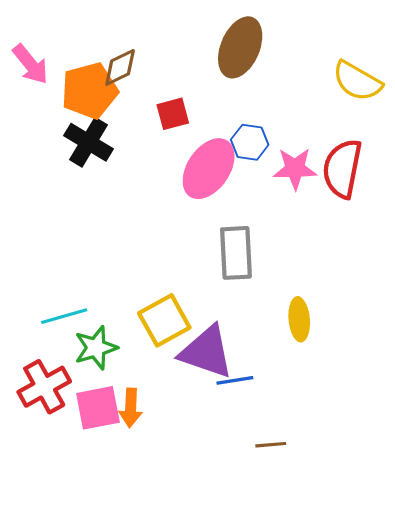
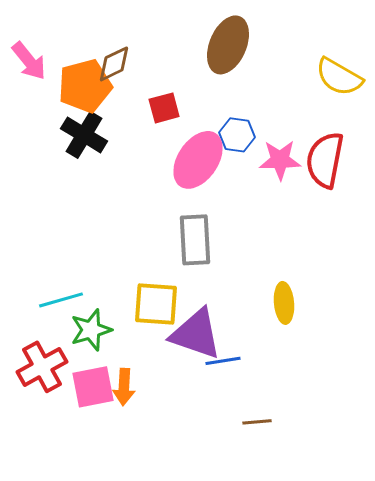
gray rectangle: (236, 253) -> (195, 240), moved
yellow square: (164, 320) -> (156, 304), turned 33

